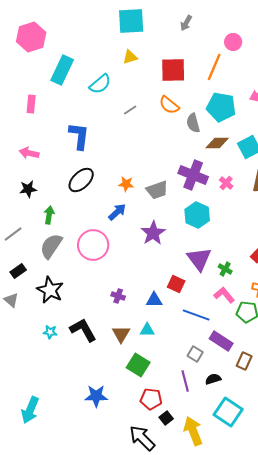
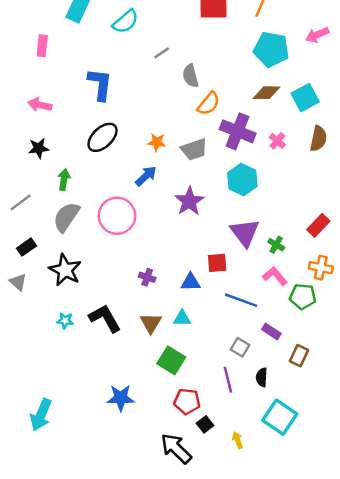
orange semicircle: (169, 105) -> (209, 104), moved, turned -90
gray semicircle: (193, 123) -> (191, 76), moved
red square: (176, 284) -> (217, 263), turned -30
purple rectangle: (221, 341) -> (271, 332), size x0.7
black semicircle: (213, 379) -> (262, 377), turned -70
yellow arrow: (193, 431) -> (238, 440), size x0.5

